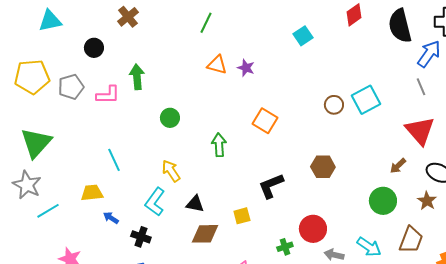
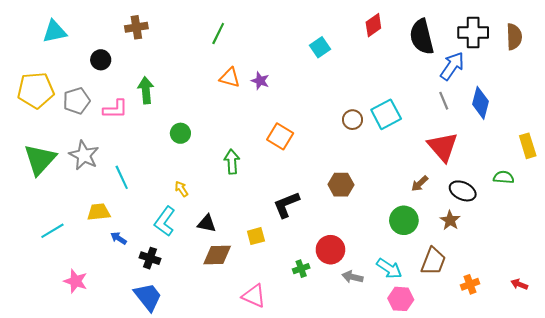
brown cross: (128, 17) -> (136, 27), turned 30
yellow arrow: (171, 171) -> (181, 189), size x0.7
gray star: (27, 185) -> (84, 155), moved

